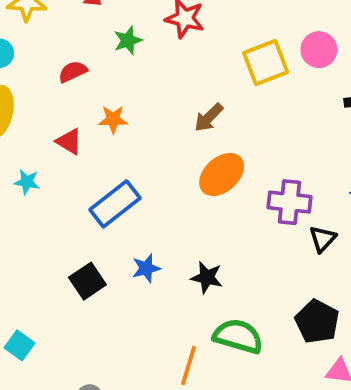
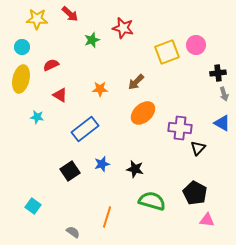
red semicircle: (73, 72) -> (51, 65), moved
orange star: (113, 119) -> (100, 89), moved
orange line: (188, 366) -> (107, 217), moved

